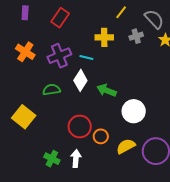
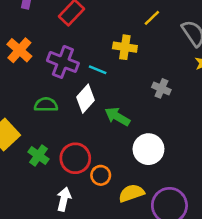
gray cross: (136, 36) -> (161, 88), moved, turned 32
purple cross: (59, 56) -> (63, 62), turned 35
green cross: (52, 159) -> (38, 155), moved

